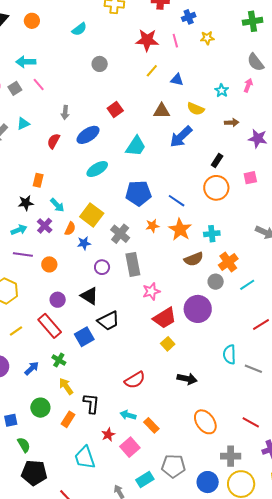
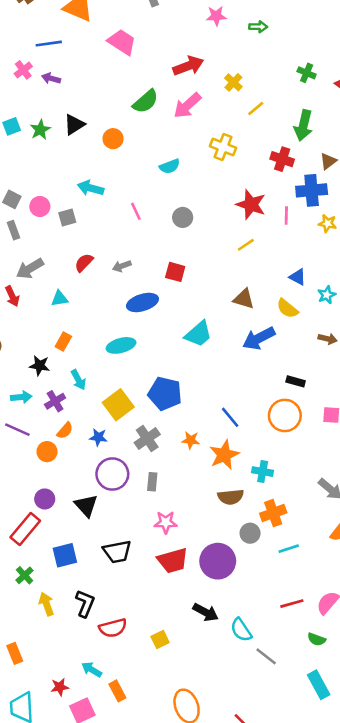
blue cross: (189, 17) -> (312, 190), size x1.6
blue triangle: (177, 80) -> (298, 277), moved
pink line: (39, 84) -> (136, 211), moved
red square: (115, 109) -> (175, 272), moved, turned 35
gray arrow: (65, 112) -> (122, 266), turned 48
cyan triangle: (23, 124) -> (60, 298), moved
red semicircle: (54, 141) -> (84, 263), moved
black rectangle: (217, 161) -> (296, 381), turned 56
cyan ellipse: (97, 169) -> (121, 345), moved
blue pentagon: (138, 193) -> (165, 394), moved
orange semicircle: (70, 229) -> (65, 431), moved
gray rectangle: (133, 264) -> (152, 482), size x0.6
purple circle: (102, 267) -> (112, 474), size x1.6
black trapezoid: (108, 321) -> (117, 552), moved
red rectangle: (50, 326) -> (25, 529), turned 65
yellow square: (168, 344) -> (160, 639), moved
cyan semicircle: (229, 354) -> (241, 630), turned -48
black arrow: (187, 379) -> (206, 612), moved
yellow arrow: (66, 386) -> (46, 604), moved
black L-shape: (91, 403) -> (85, 604), moved
orange rectangle: (68, 419) -> (15, 653), turned -70

